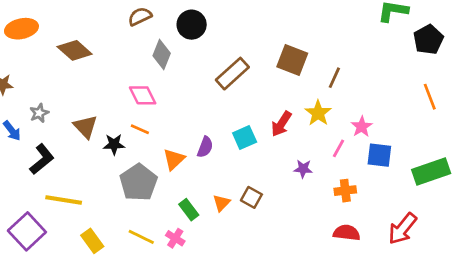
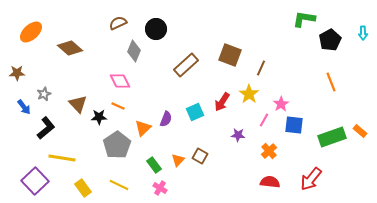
orange ellipse: (21, 29) -> (31, 32), turned -30
orange cross: (345, 191) -> (269, 151), turned -35
pink cross: (175, 238) -> (160, 188), moved

